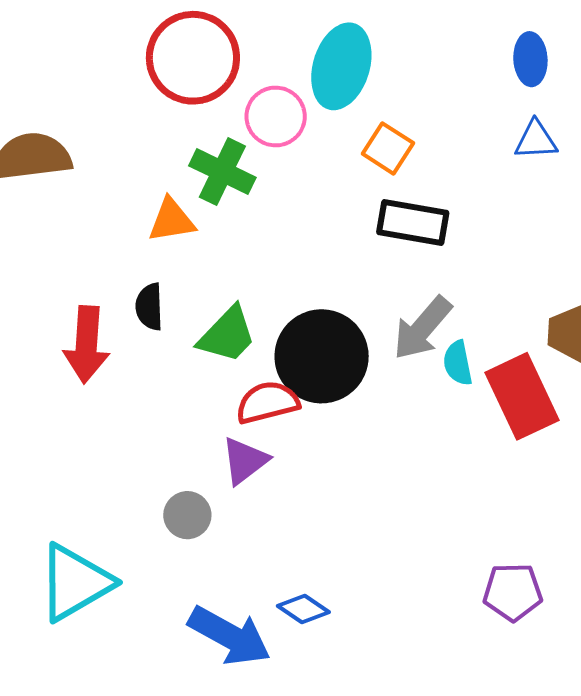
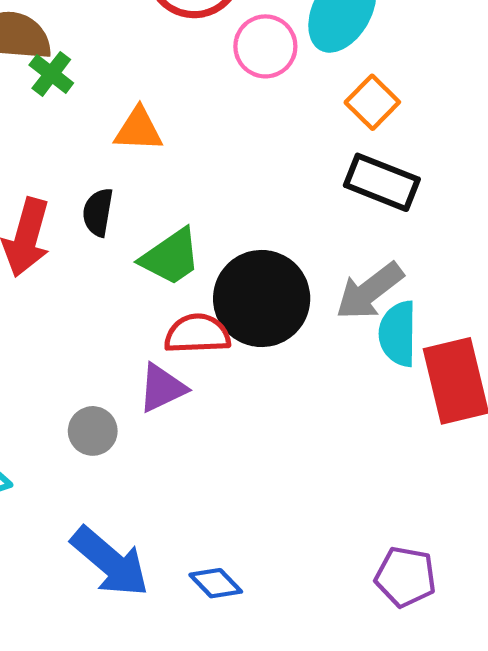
green cross: (222, 172) -> (51, 74), moved, size x0.7
cyan semicircle: (458, 363) -> (398, 334), size x1.4
blue diamond: (303, 609) -> (216, 583), moved

